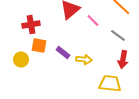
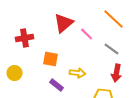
orange square: (39, 46) -> (51, 59), moved
purple rectangle: (63, 52) -> (57, 85), moved

